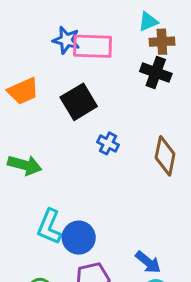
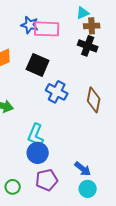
black square: (79, 102) -> (38, 65), turned -35
blue cross: (108, 143) -> (57, 92), size x1.5
cyan L-shape: (49, 227) -> (36, 135), moved

